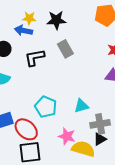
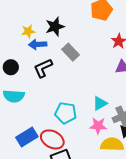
blue arrow: (23, 31) -> (38, 44), moved
pink star: (67, 136) -> (98, 126), moved

